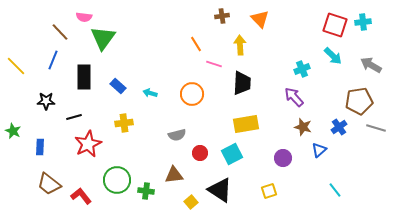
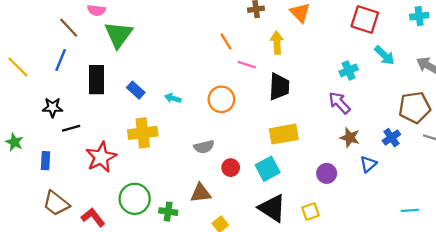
red square: (335, 25) -> (365, 20), moved
black line: (74, 117) -> (71, 128), moved
yellow cross: (124, 123) -> (143, 133), size x1.4
black triangle: (220, 190) -> (272, 208), moved
cyan line: (335, 190) -> (410, 210), moved, turned -56

